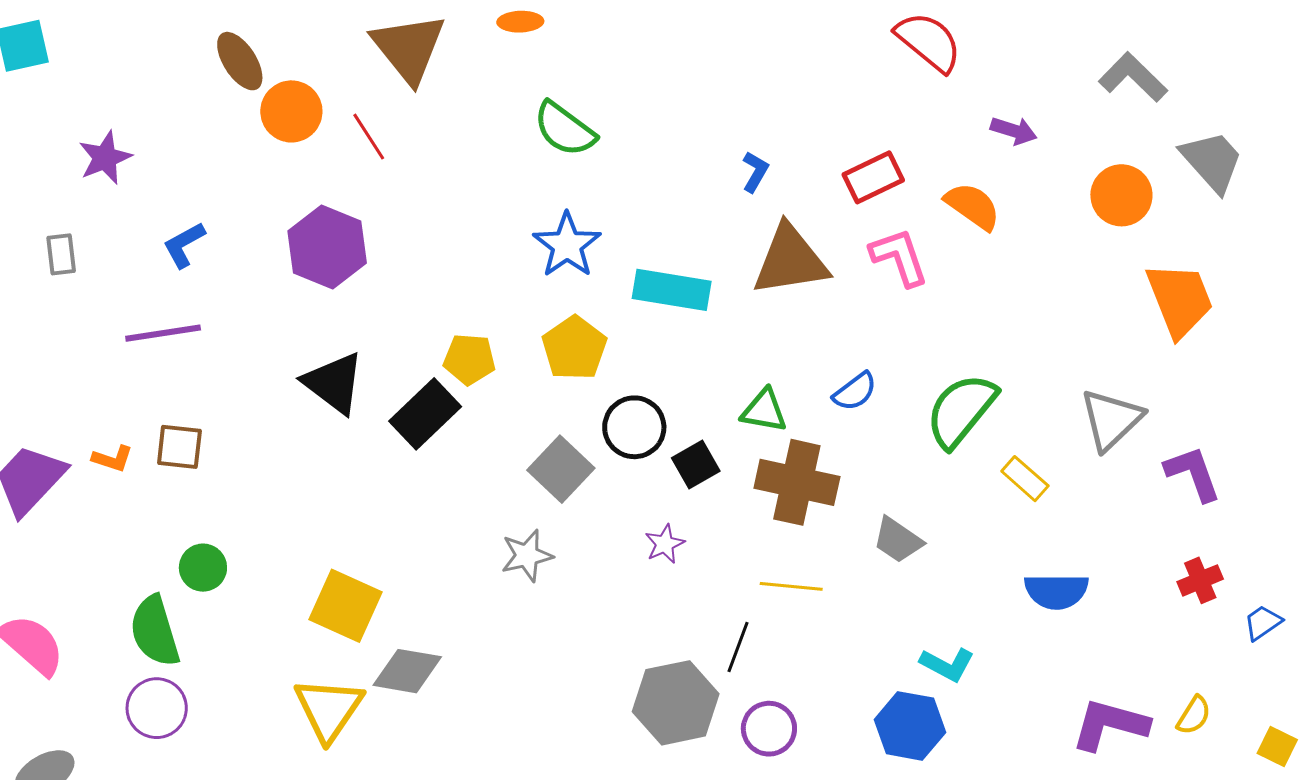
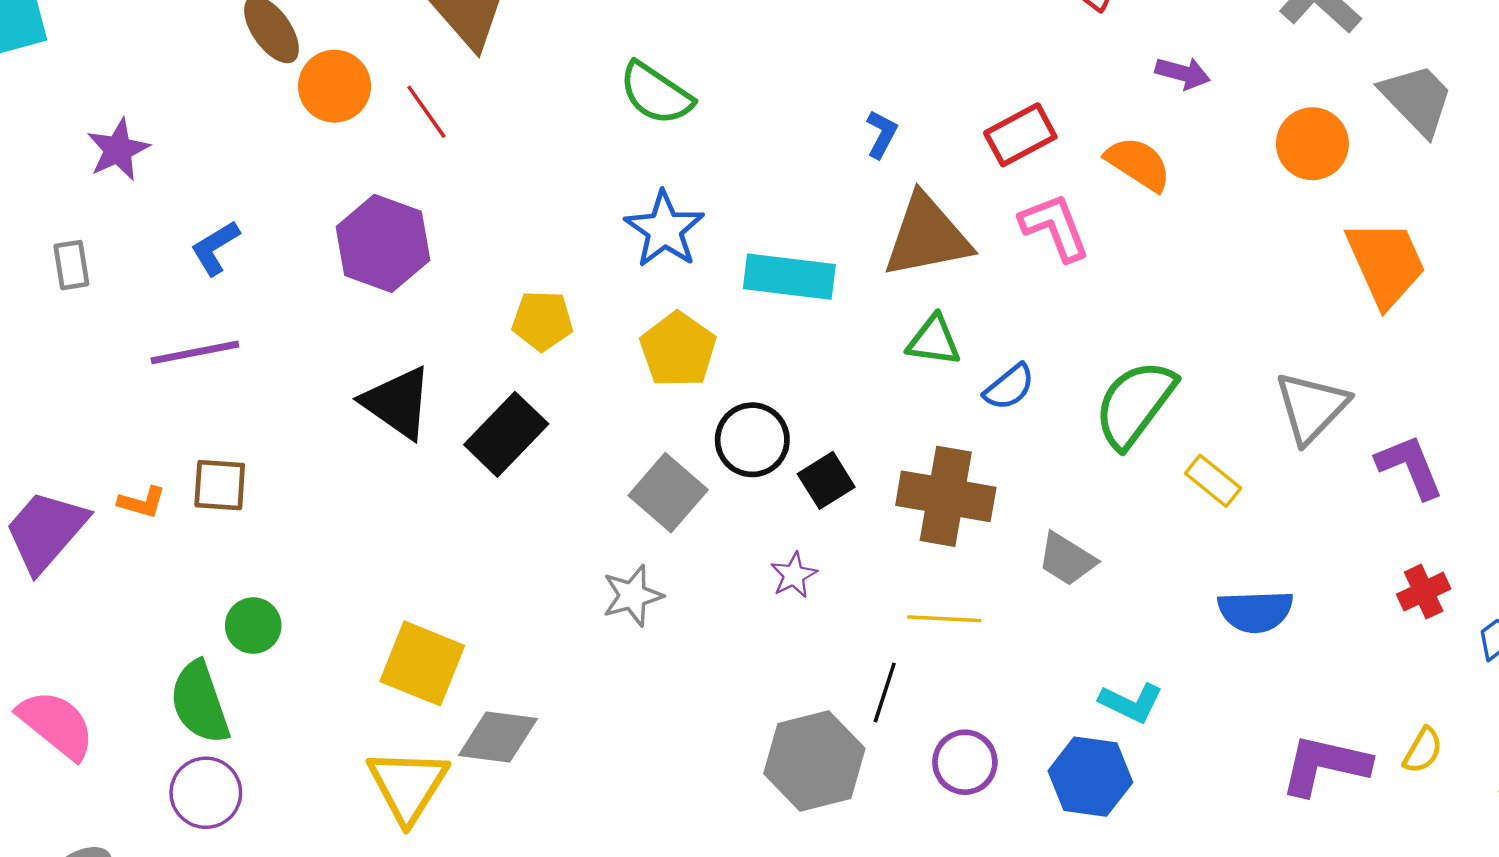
yellow pentagon: (469, 359) -> (542, 321), moved
green triangle: (764, 411) -> (934, 341), moved
purple circle: (769, 729) -> (965, 762), moved

